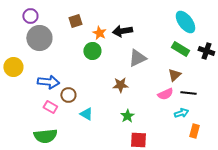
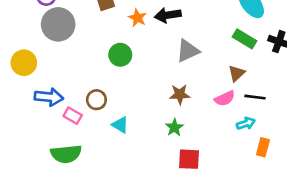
green circle: (92, 51) -> (120, 55), moved
blue arrow: (48, 82) -> (49, 97), moved
brown star: (120, 85) -> (180, 94), moved

